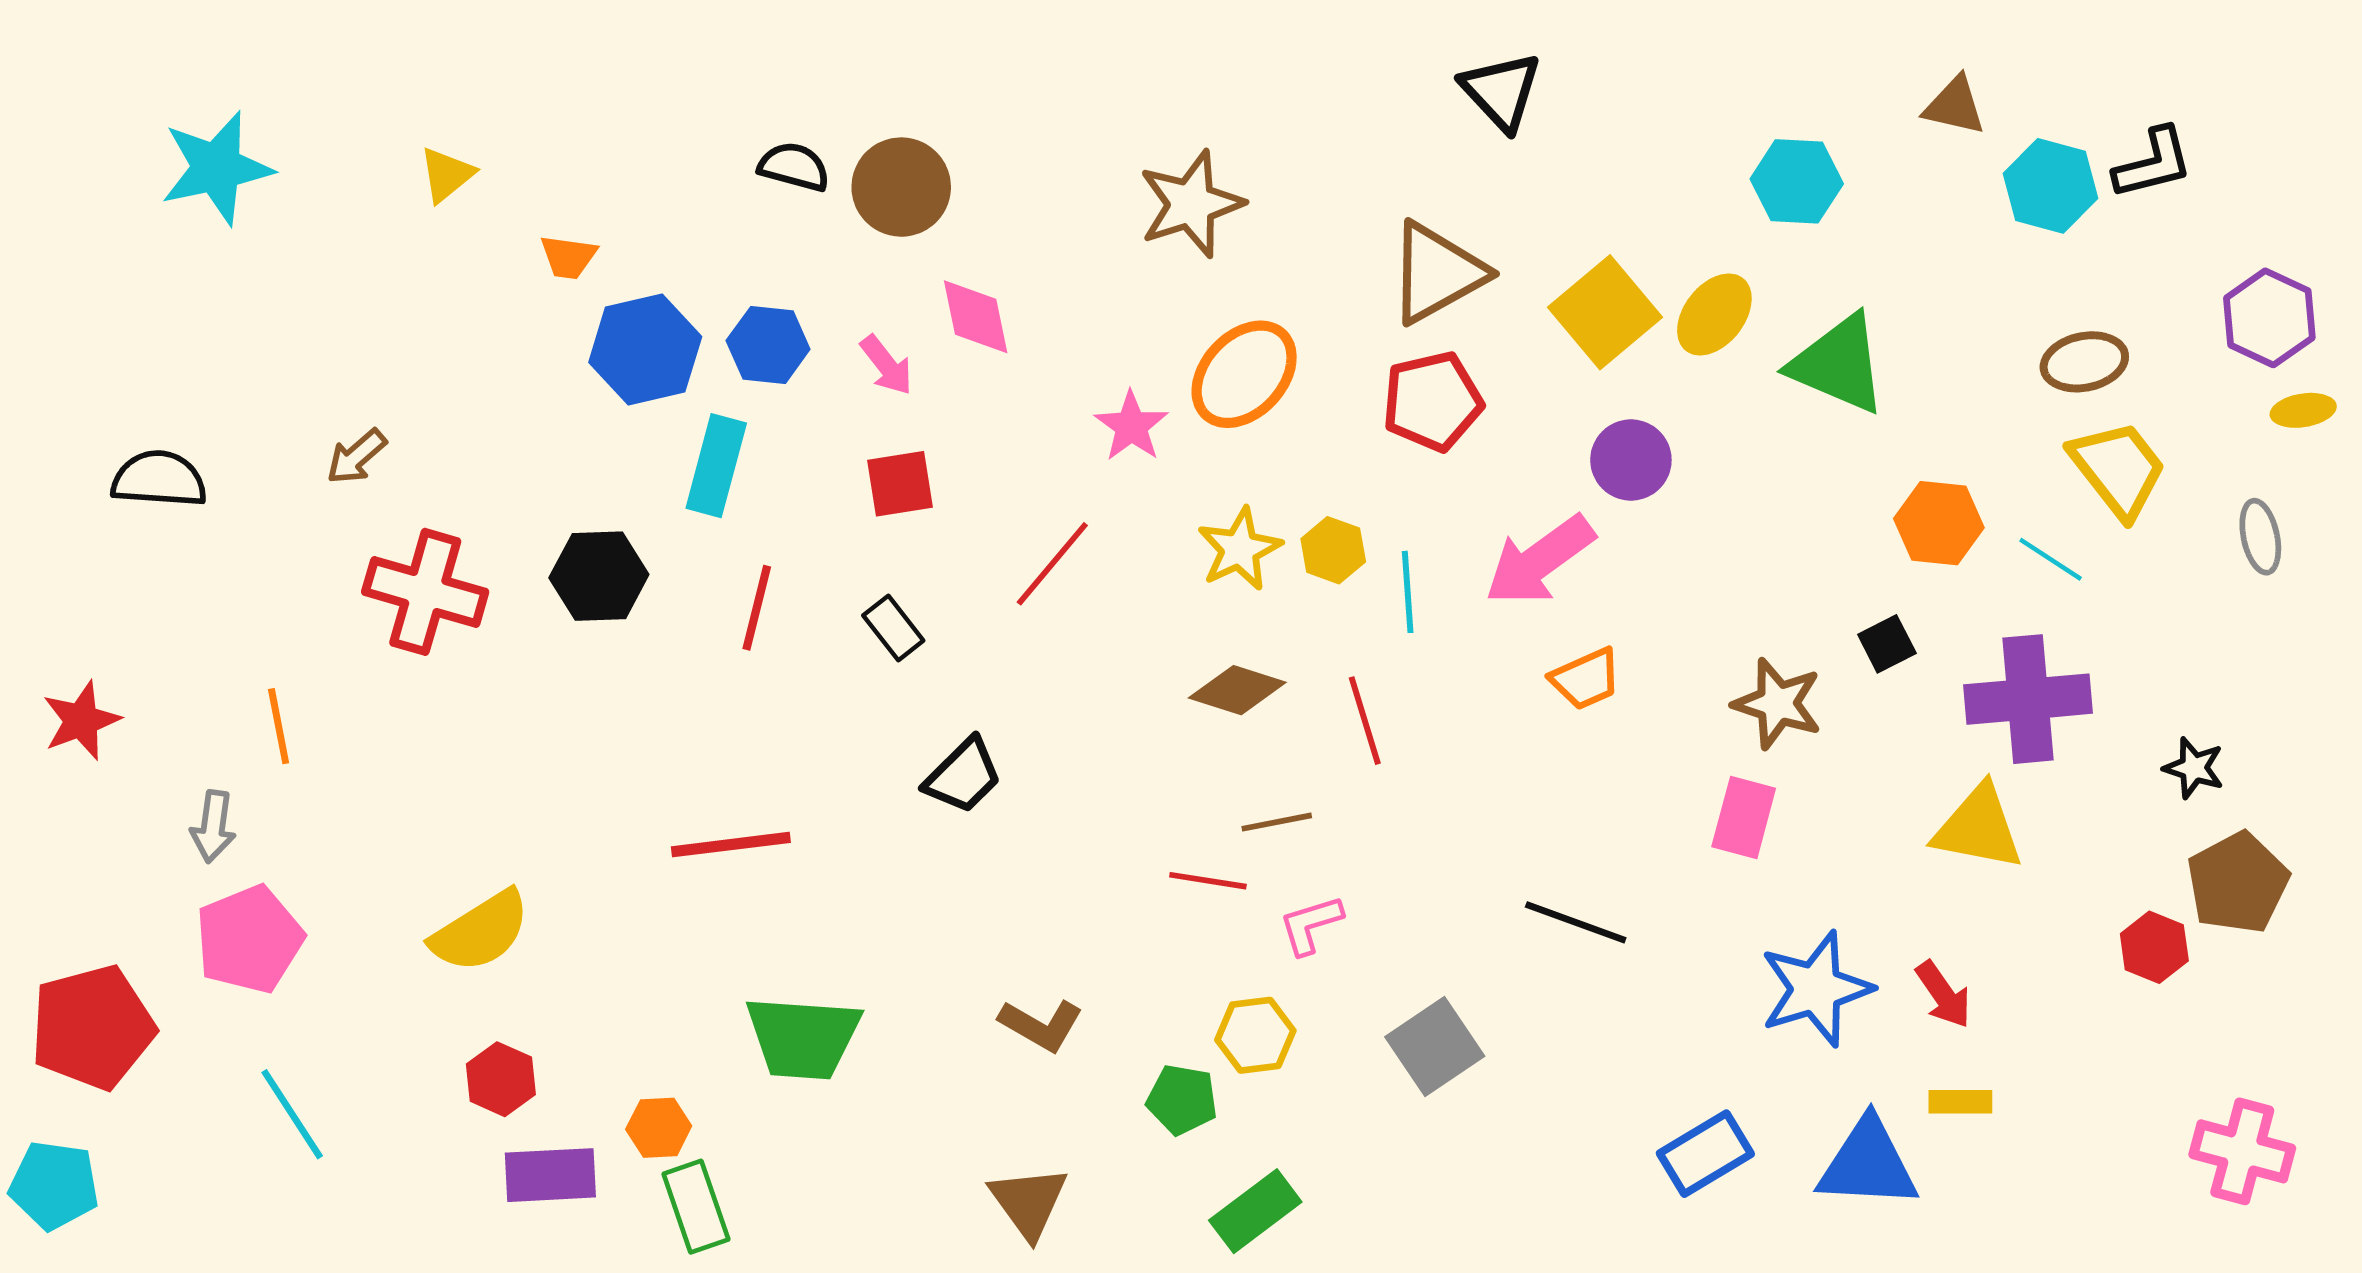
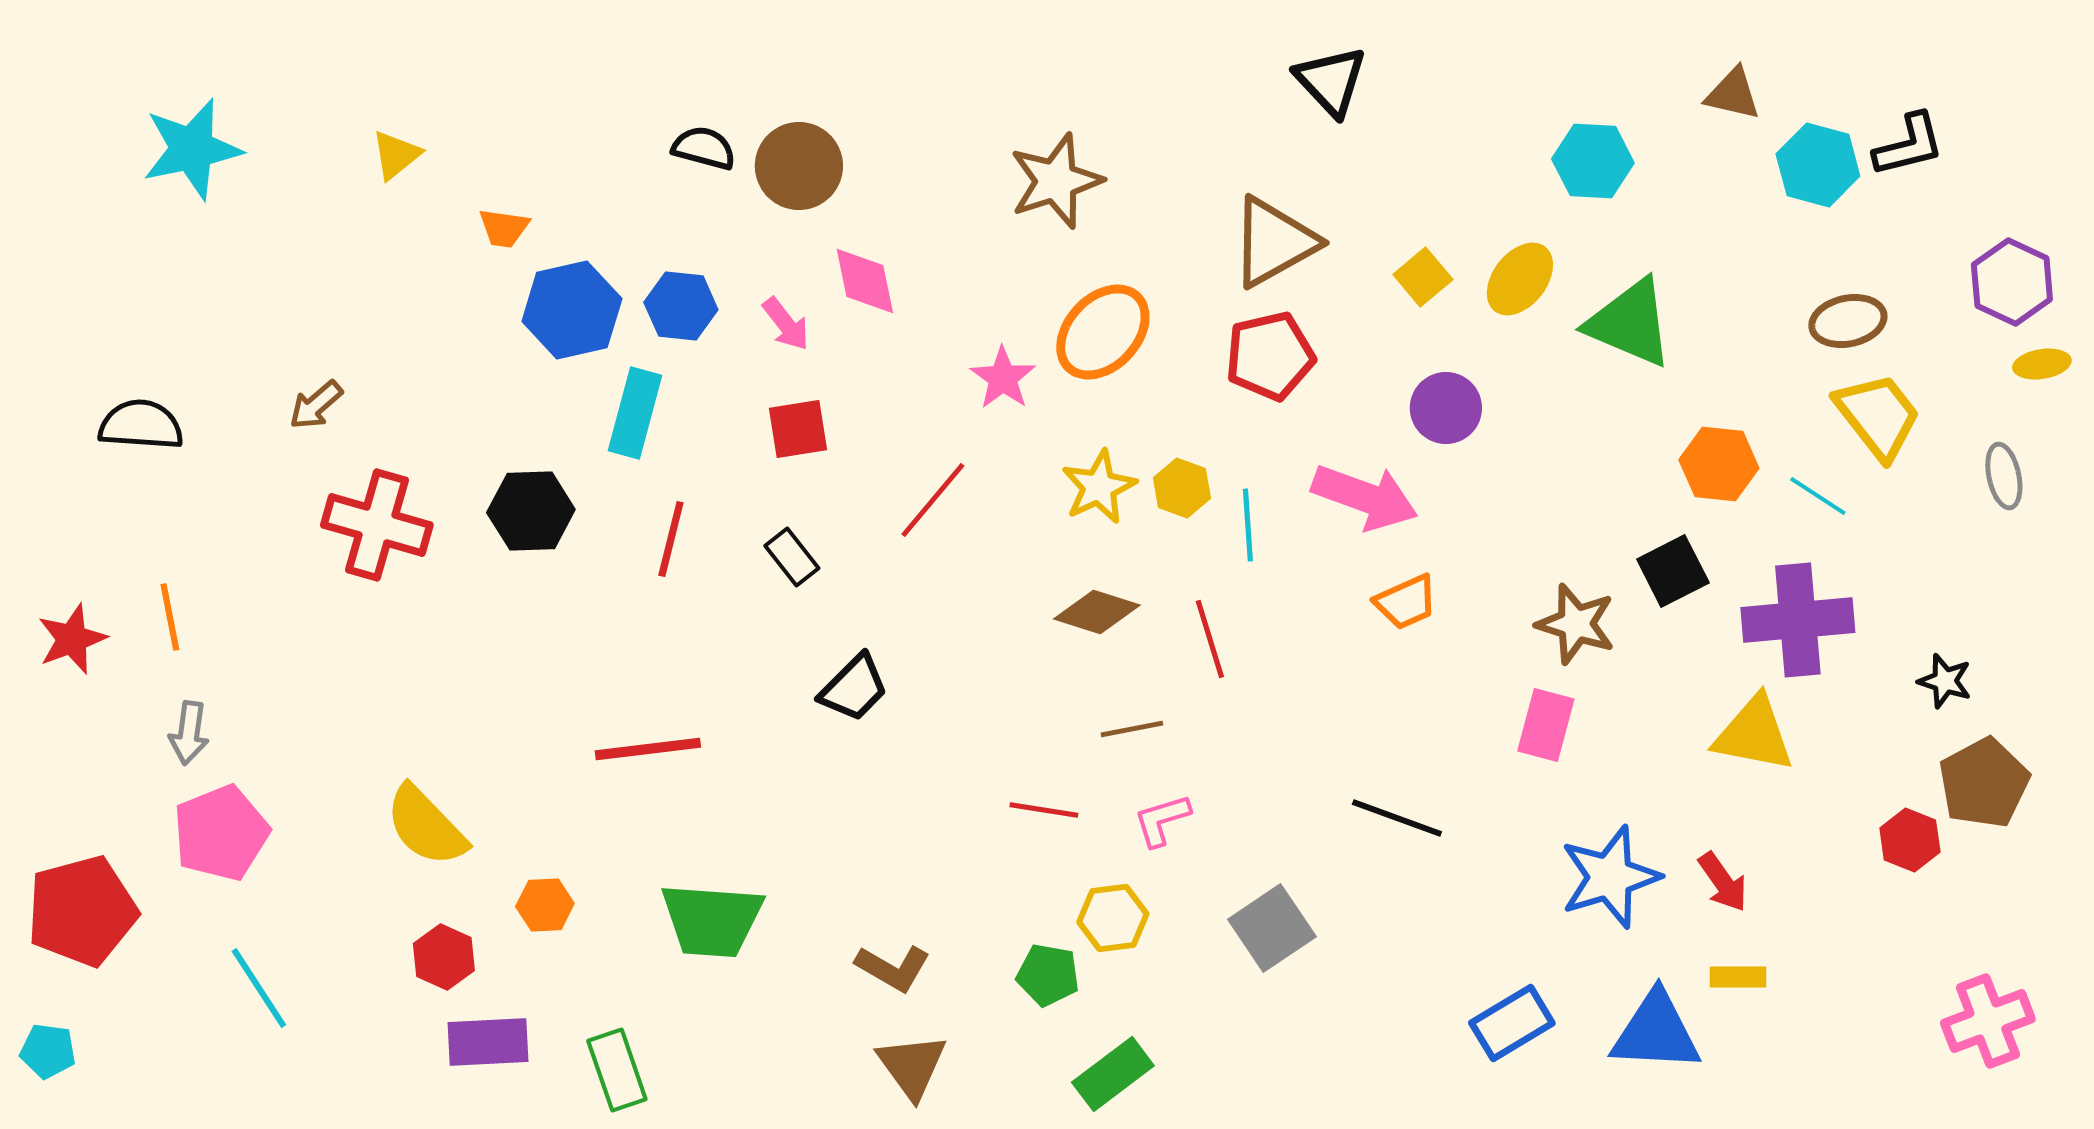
yellow square: (1605, 312) -> (1423, 277), size x0.6
pink arrow: (1540, 560) -> (1365, 497), turned -124
black square: (1887, 644) -> (1673, 571), size x1.4
orange line: (279, 726) -> (170, 617), moved
red line: (1208, 881) -> (1044, 810), moved
yellow semicircle: (480, 931) -> (426, 826), turned 78
brown L-shape: (1041, 1025) -> (893, 968), moved
orange hexagon: (659, 1128) -> (545, 905), moved
pink cross: (2242, 1151) -> (1988, 1021), turned -36
cyan pentagon: (54, 1185) -> (48, 1051), size x0.7

